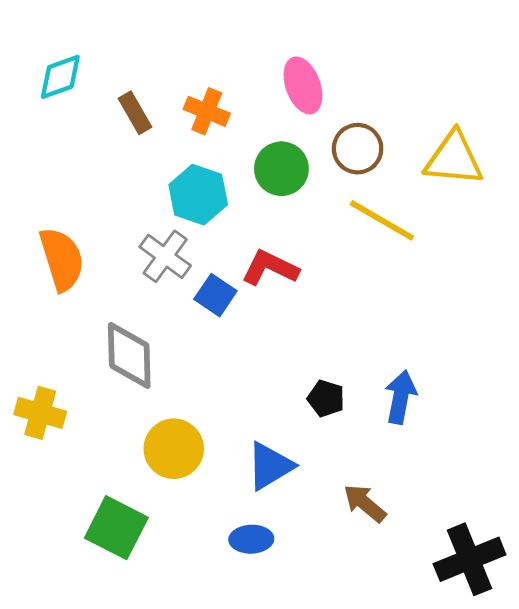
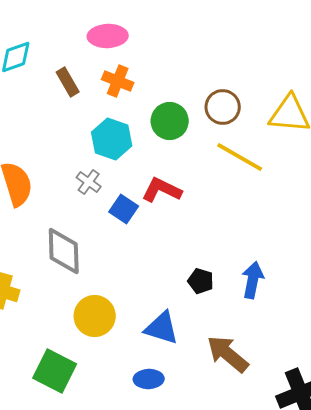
pink ellipse: (303, 85) -> (108, 36), moved, turned -72
gray cross: (165, 256) -> (89, 182), size x0.7
blue triangle: (270, 466) -> (162, 328), turned 48
brown arrow: (365, 503) -> (228, 354), size x1.4

